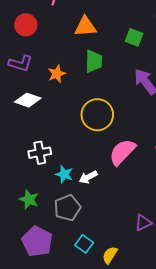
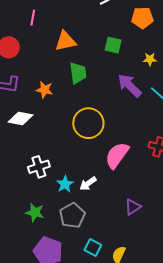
orange star: (57, 74) -> (45, 90), turned -30
cyan star: (64, 174) -> (65, 184), turned 30
purple triangle: (143, 223) -> (133, 207), moved

